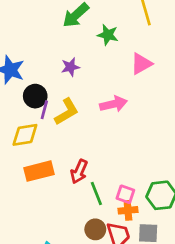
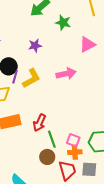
brown circle: (95, 229) -> (47, 157), moved

